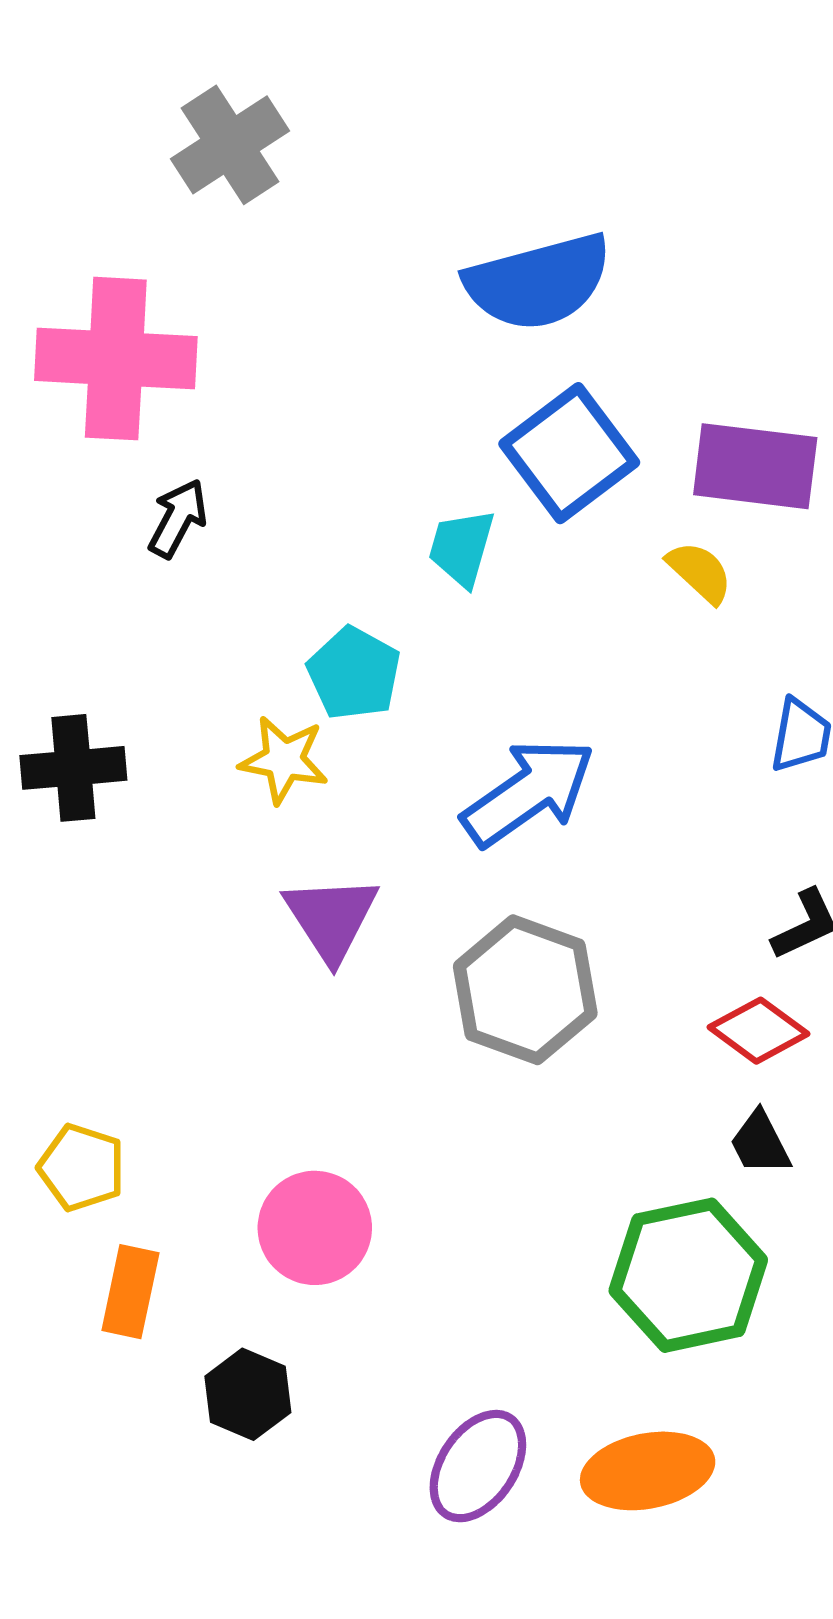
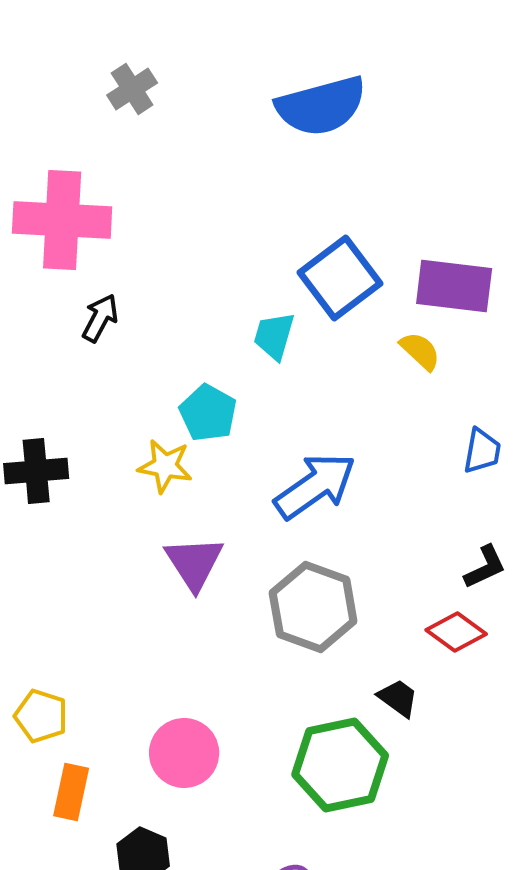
gray cross: (230, 145) -> (132, 89), size x0.7
blue semicircle: (538, 282) -> (321, 106), moved
black trapezoid: (760, 1143) -> (398, 698), moved, turned 153
green hexagon: (688, 1275) -> (340, 765), moved

